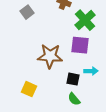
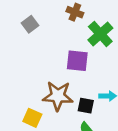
purple square: (80, 45) -> (77, 61), moved
brown star: (50, 56) -> (58, 96), moved

